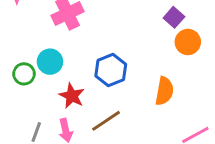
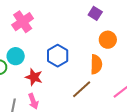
orange circle: (188, 42) -> (108, 40), moved
brown line: (106, 121) -> (82, 89), moved

